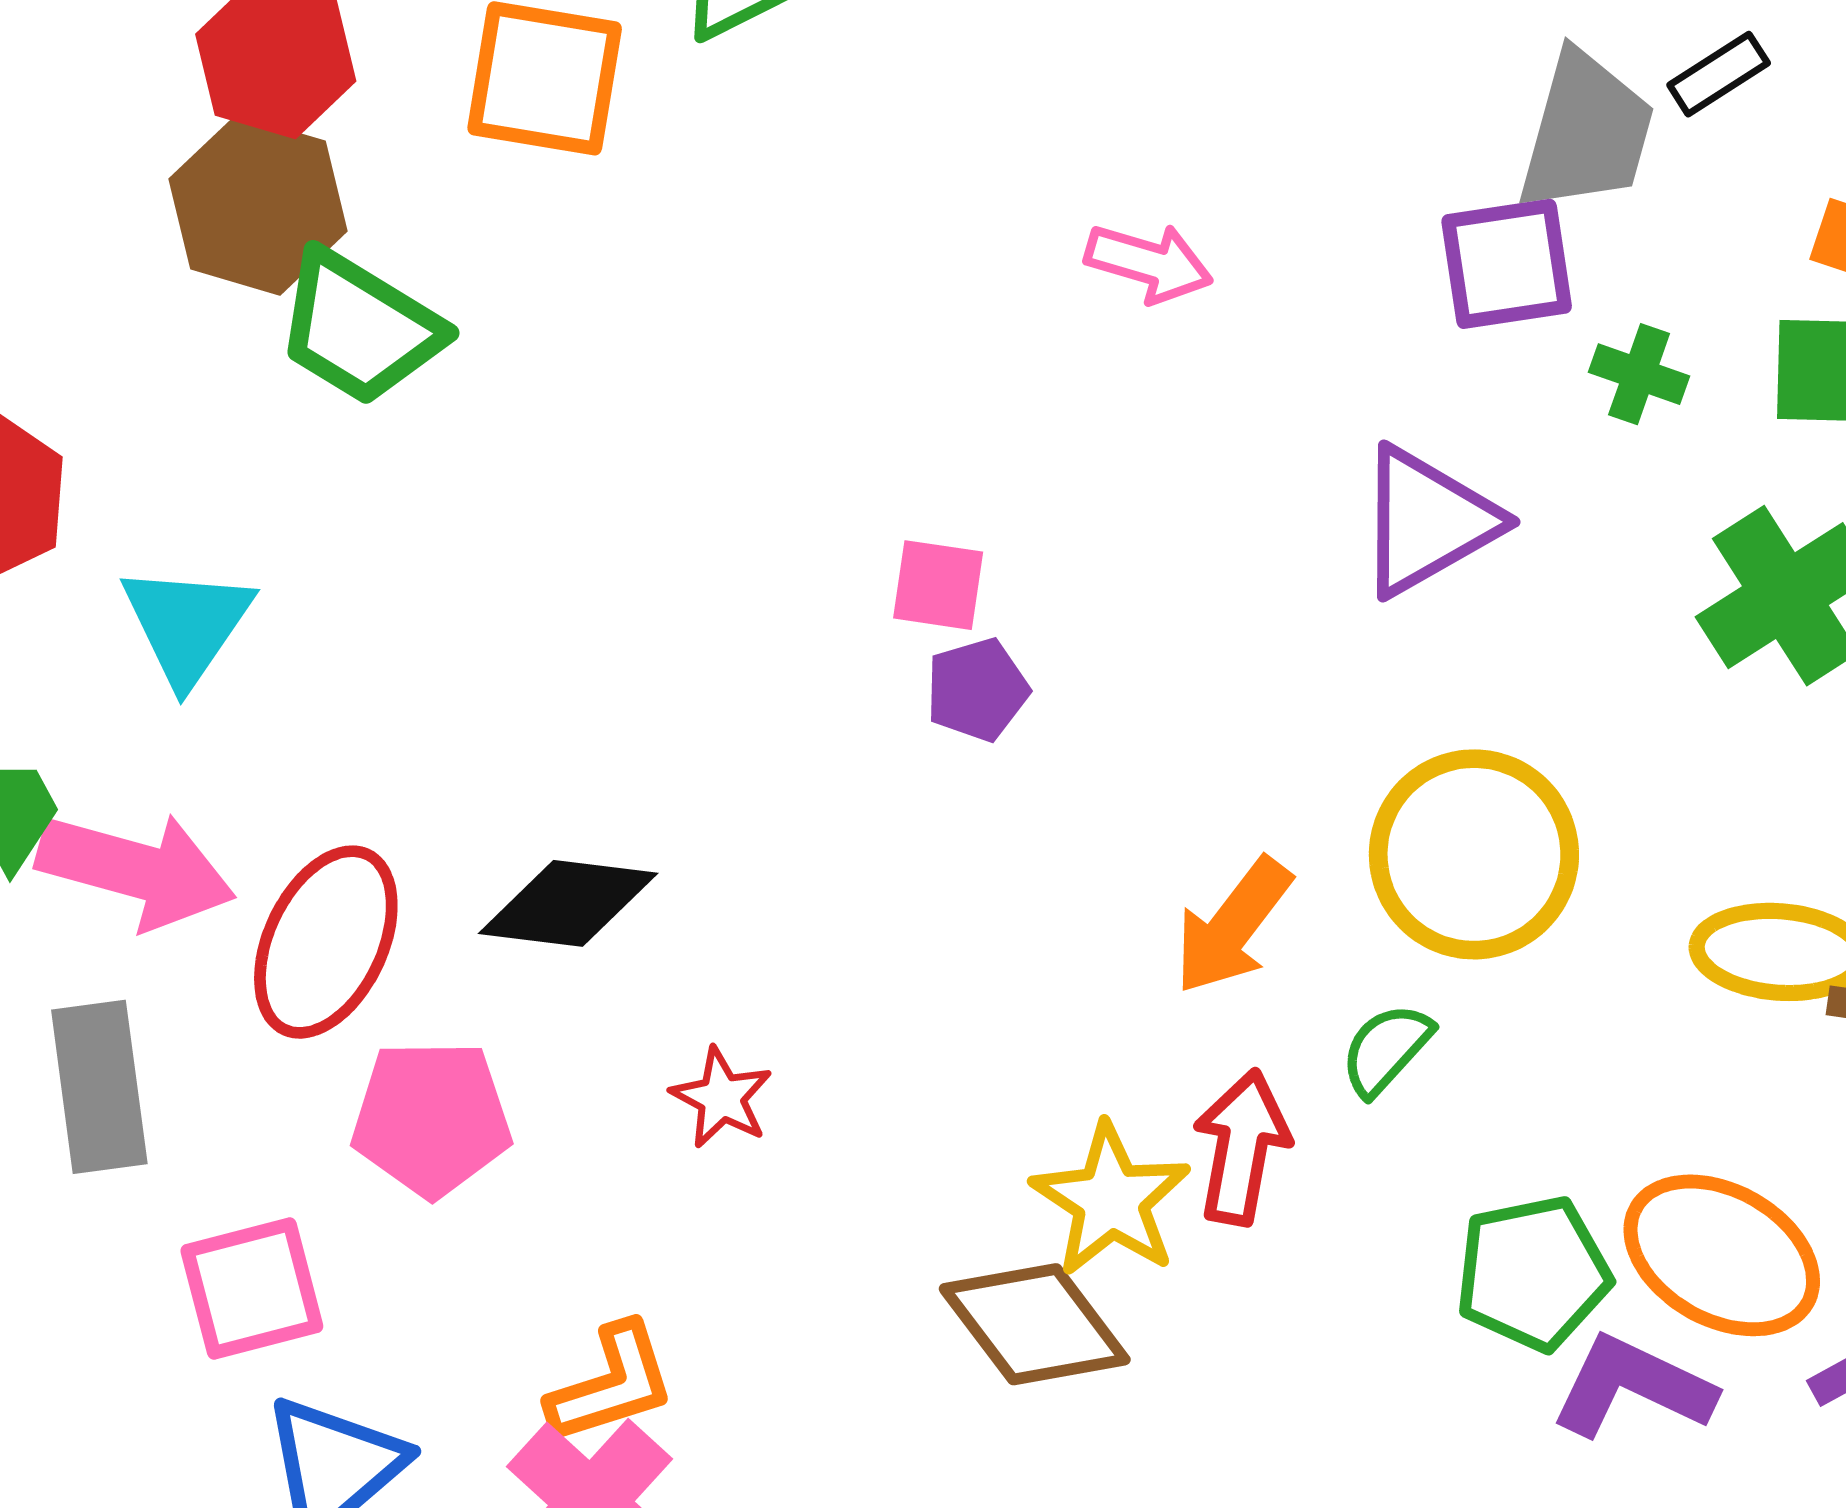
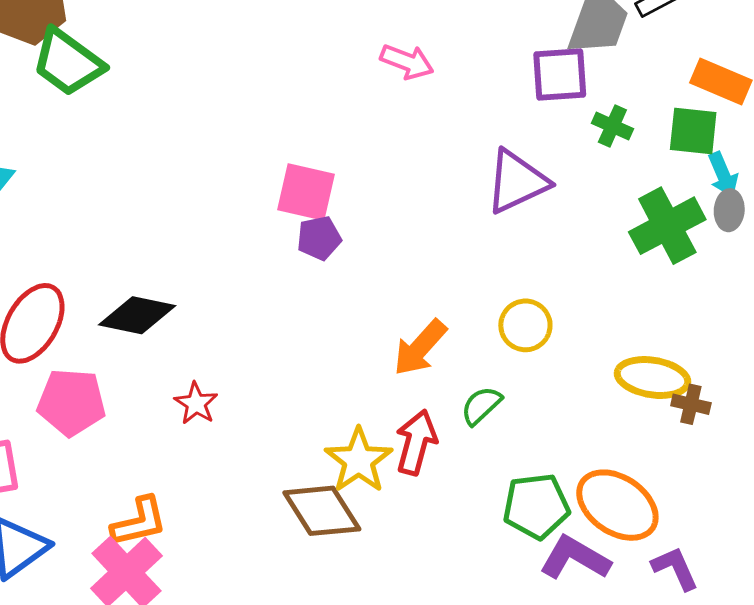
pink square: (938, 585) -> (306, 192), size x1.4
yellow circle: (1474, 854) -> (525, 325), size x0.6

